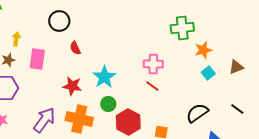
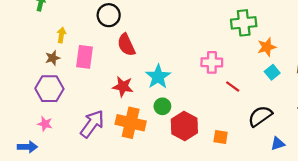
red semicircle: (75, 48) -> (126, 45), size x1.5
red line: (152, 86) -> (233, 87), moved

